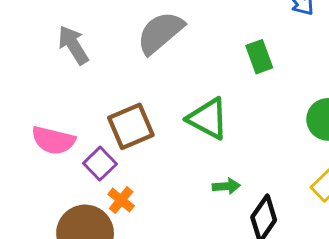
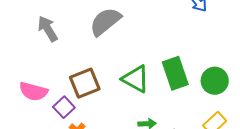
green rectangle: (259, 57) -> (175, 73), moved, size x1.5

